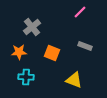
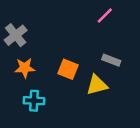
gray cross: (32, 27) -> (16, 35), moved
yellow triangle: (74, 80) -> (97, 85), moved, turned -36

